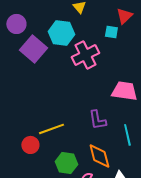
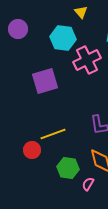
purple square: (33, 49) -> (45, 81), moved, turned 32

